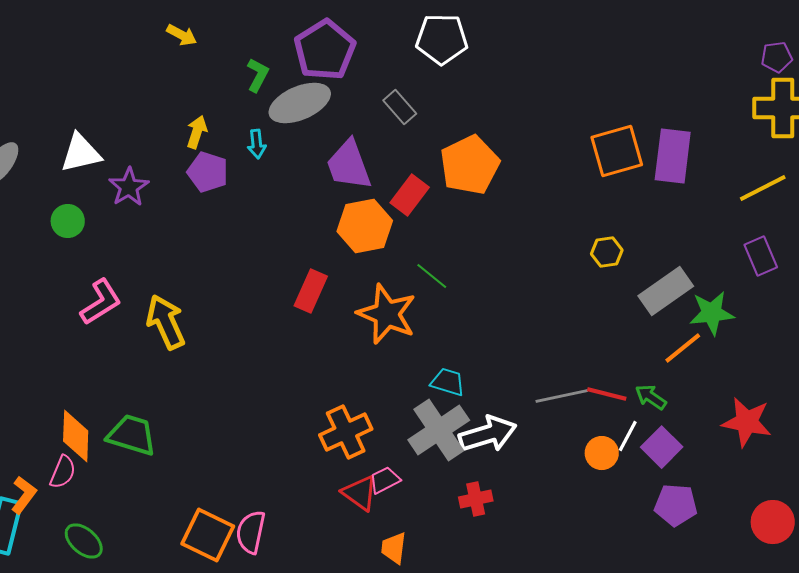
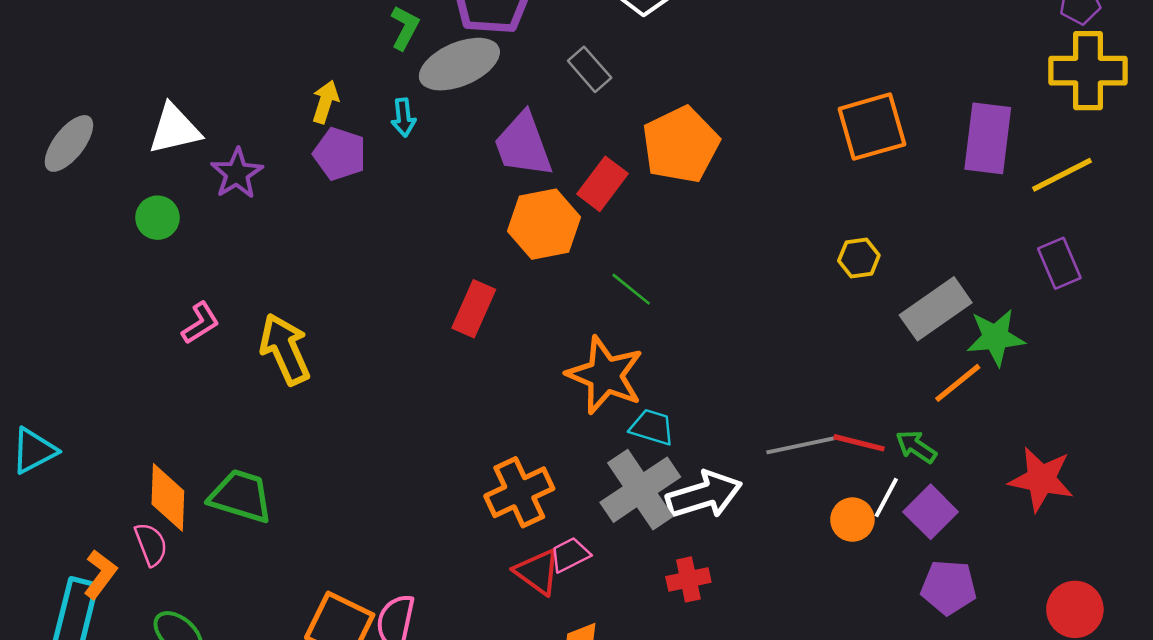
purple rectangle: (673, 156) -> (988, 138), moved
pink L-shape: (101, 302) -> (200, 323), size x0.7
orange star: (387, 314) -> (605, 375), moved
pink semicircle: (63, 472) -> (151, 544), turned -44

